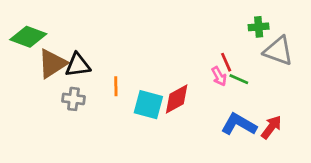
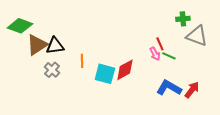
gray cross: (73, 99) -> (52, 70), turned 35

